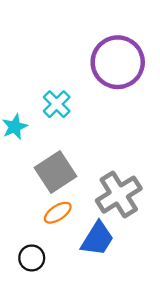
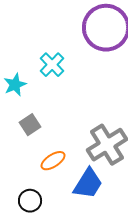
gray square: (55, 172) -> (30, 125), moved, size x0.6

